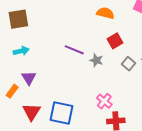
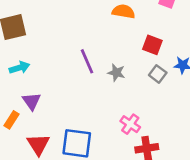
red square: (115, 41) -> (152, 45), moved, turned -35
purple line: (74, 50) -> (87, 61), turned 48

